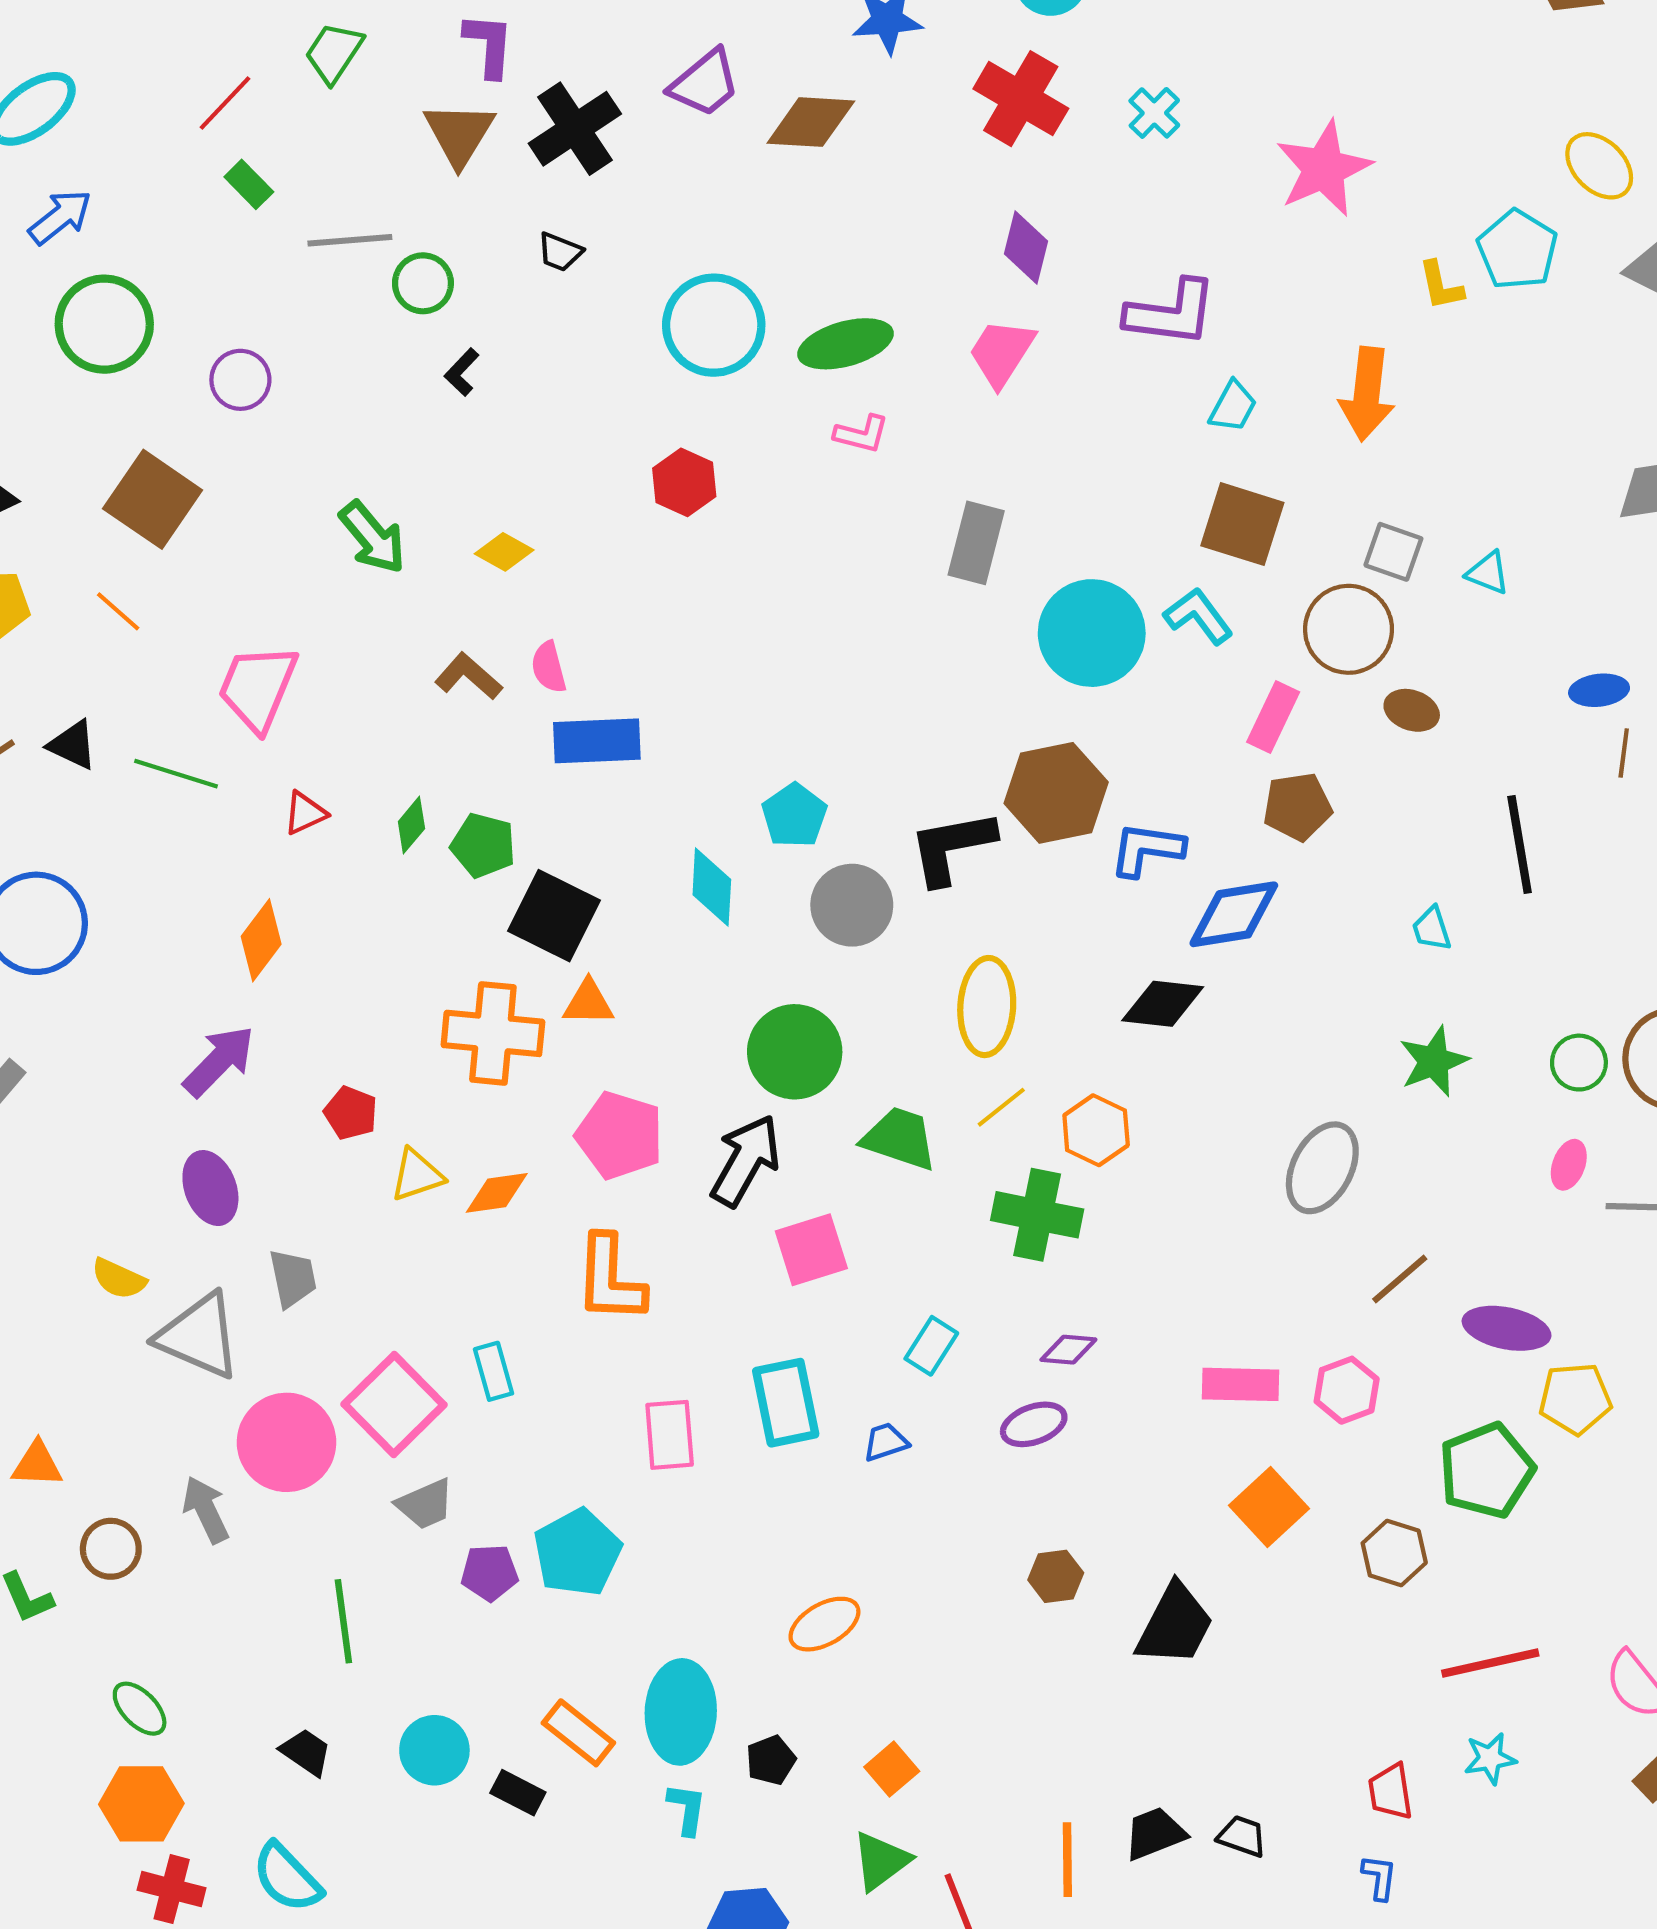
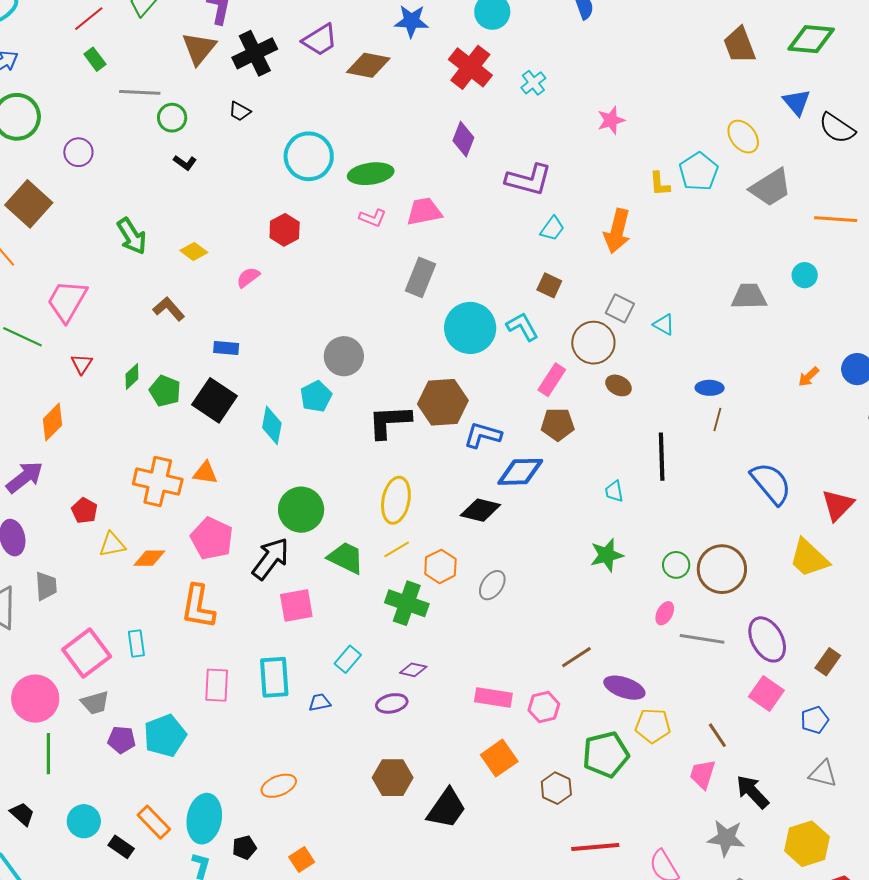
pink star: (1324, 169) -> (611, 120), size x0.6
pink trapezoid: (1002, 353) -> (424, 211), moved, turned 39
black L-shape: (462, 372) -> (185, 163), turned -105
brown square: (1242, 524) -> (549, 285), size x0.6
pink semicircle: (549, 667) -> (248, 277), moved, turned 60
blue rectangle: (597, 741) -> (226, 348), size x0.6
red triangle: (305, 813) -> (82, 364), turned -40
gray circle: (852, 905) -> (344, 356), moved
black square: (554, 916) -> (214, 400), moved
gray ellipse: (1322, 1168) -> (492, 585), moved, size x0.7
pink circle: (287, 1442) -> (35, 699), moved
brown hexagon: (1056, 1576) -> (393, 778), size x1.5

